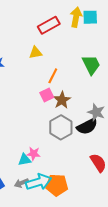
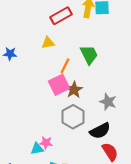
green trapezoid: (91, 65) -> (89, 55), moved
pink square: (47, 95) -> (59, 85), size x1.5
black semicircle: (87, 126) -> (100, 131), moved

